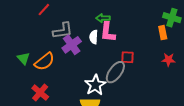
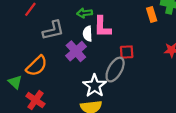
green arrow: (103, 18) -> (85, 13), moved
orange rectangle: (163, 33) -> (152, 15), moved
purple cross: (72, 45) -> (76, 51), moved
green triangle: (23, 58) -> (15, 82), moved

